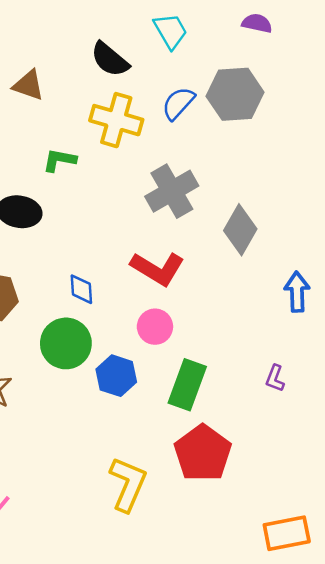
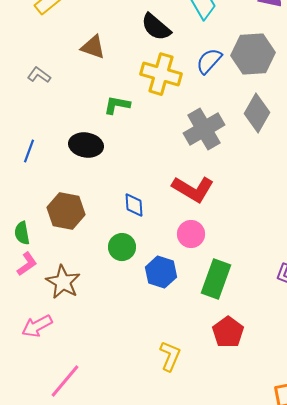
gray diamond: (240, 230) -> (257, 113), moved
green circle: (66, 343) -> (122, 247), size x0.7
red pentagon: (203, 453) -> (228, 332), size x0.7
yellow L-shape: (128, 484) -> (170, 356), size x0.7

